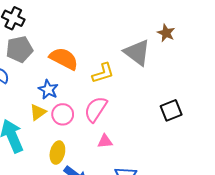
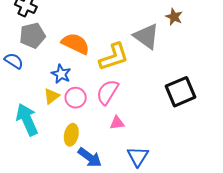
yellow L-shape: (103, 73) -> (114, 57), size x1.4
black square: (171, 110) -> (180, 92), size x1.4

